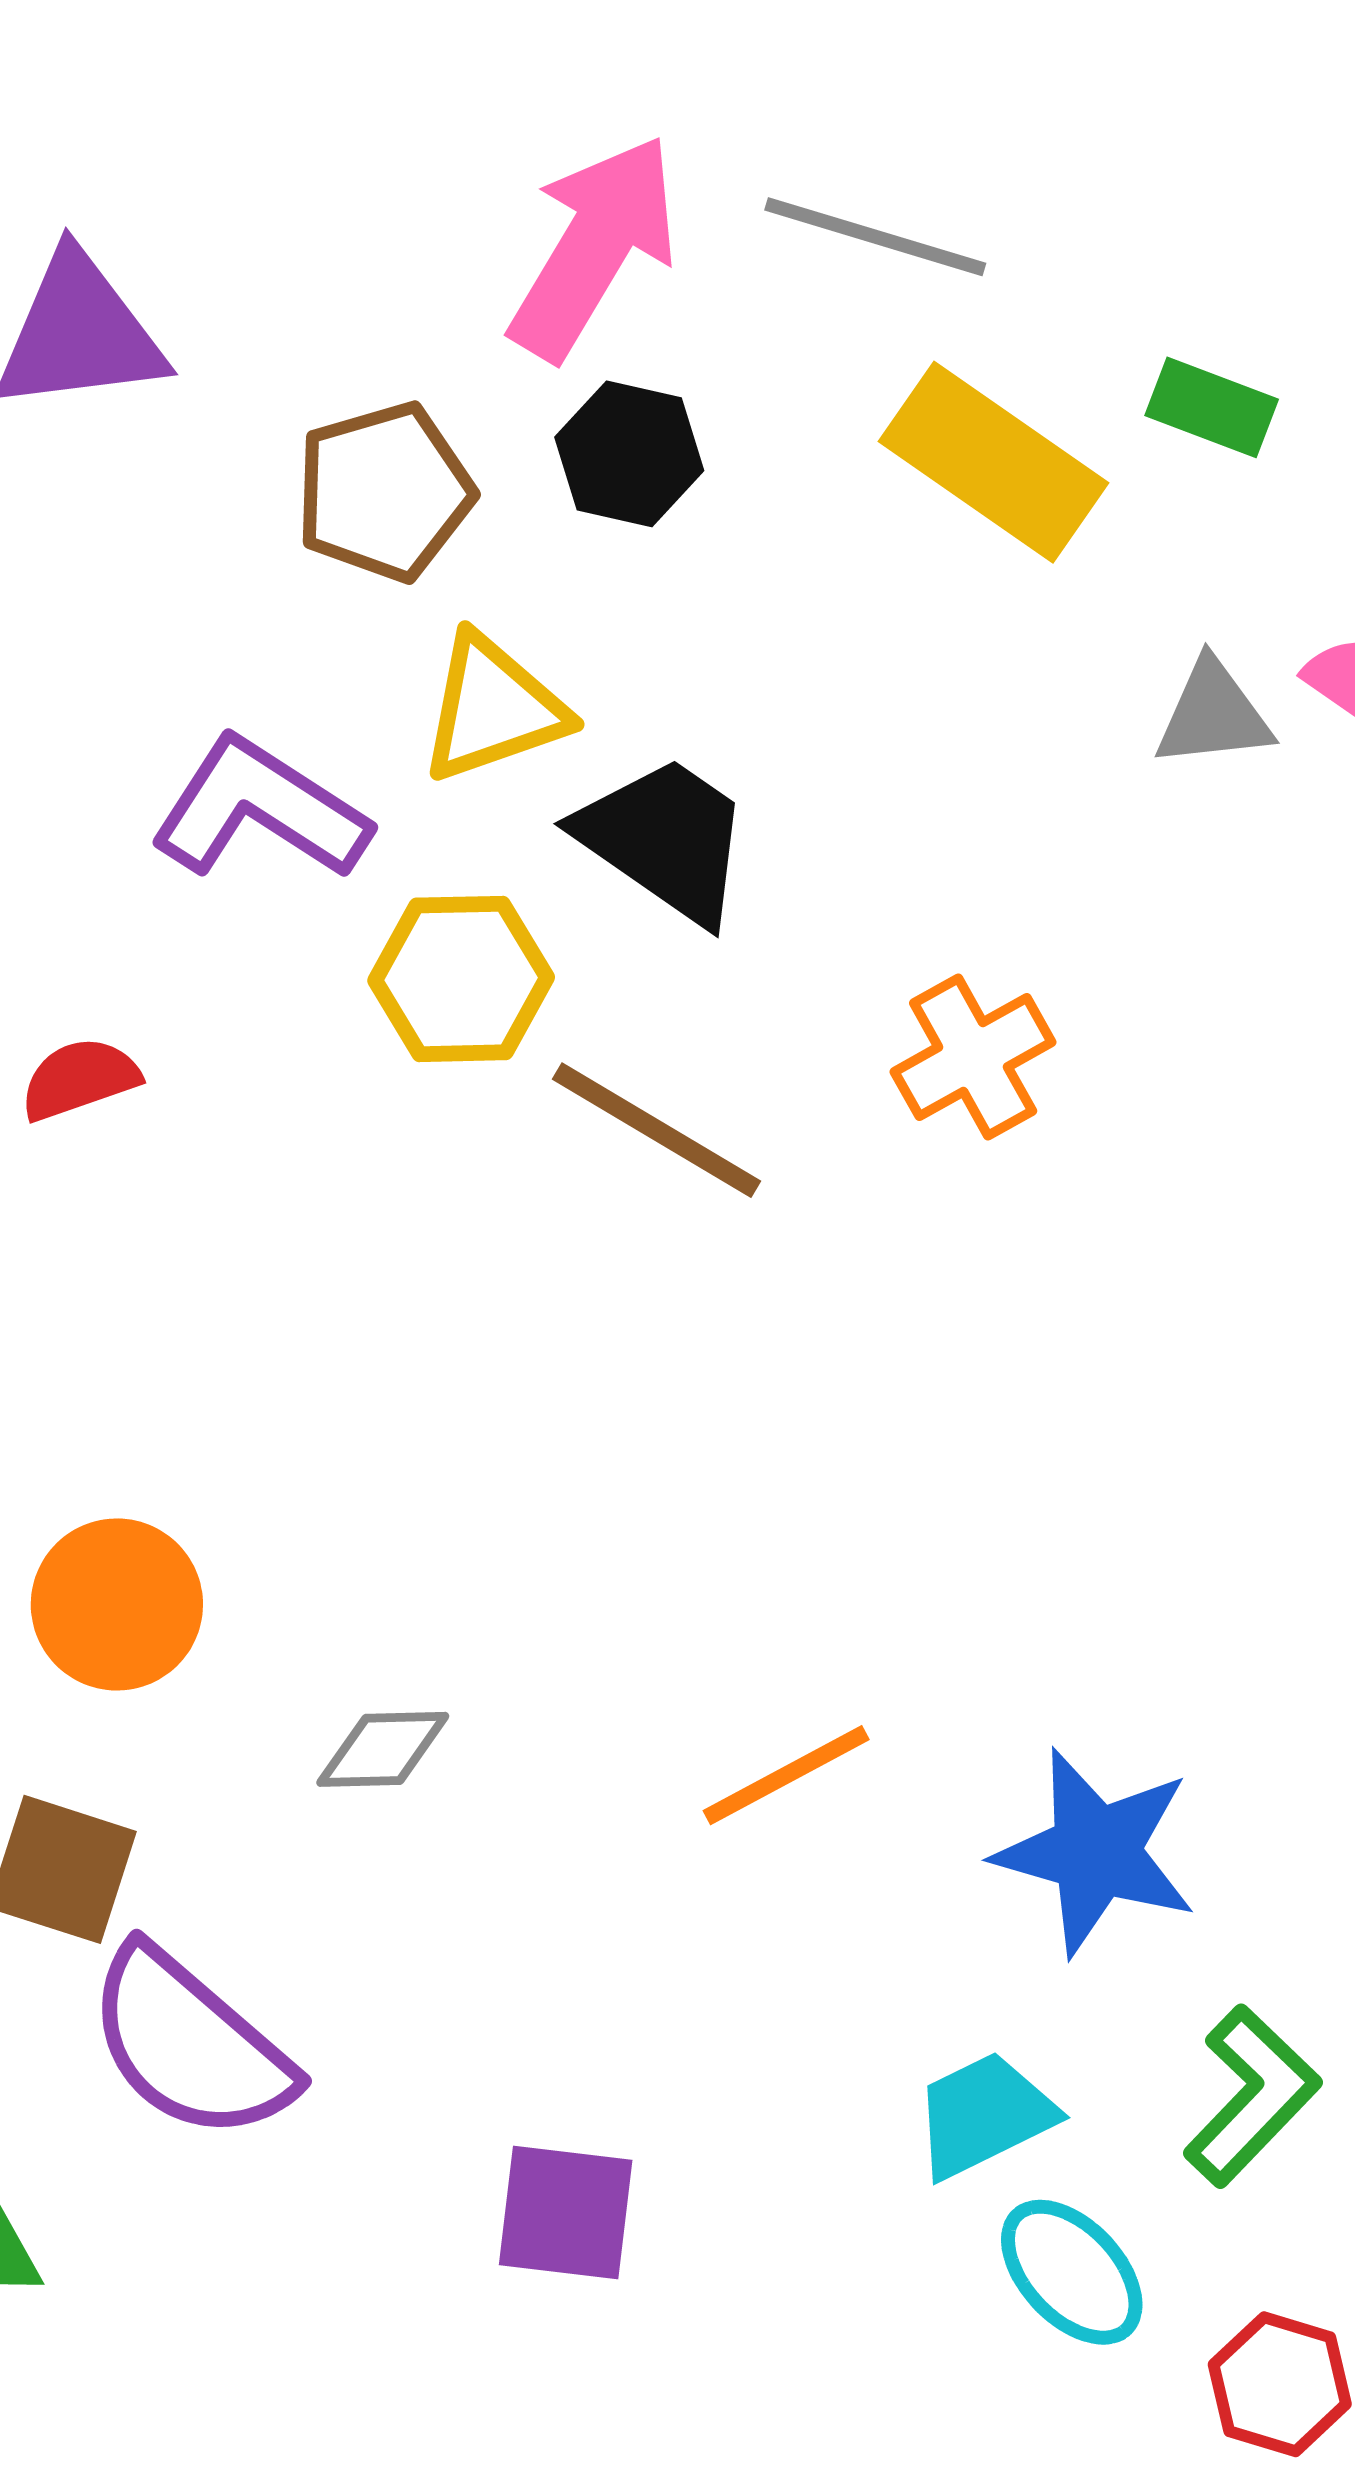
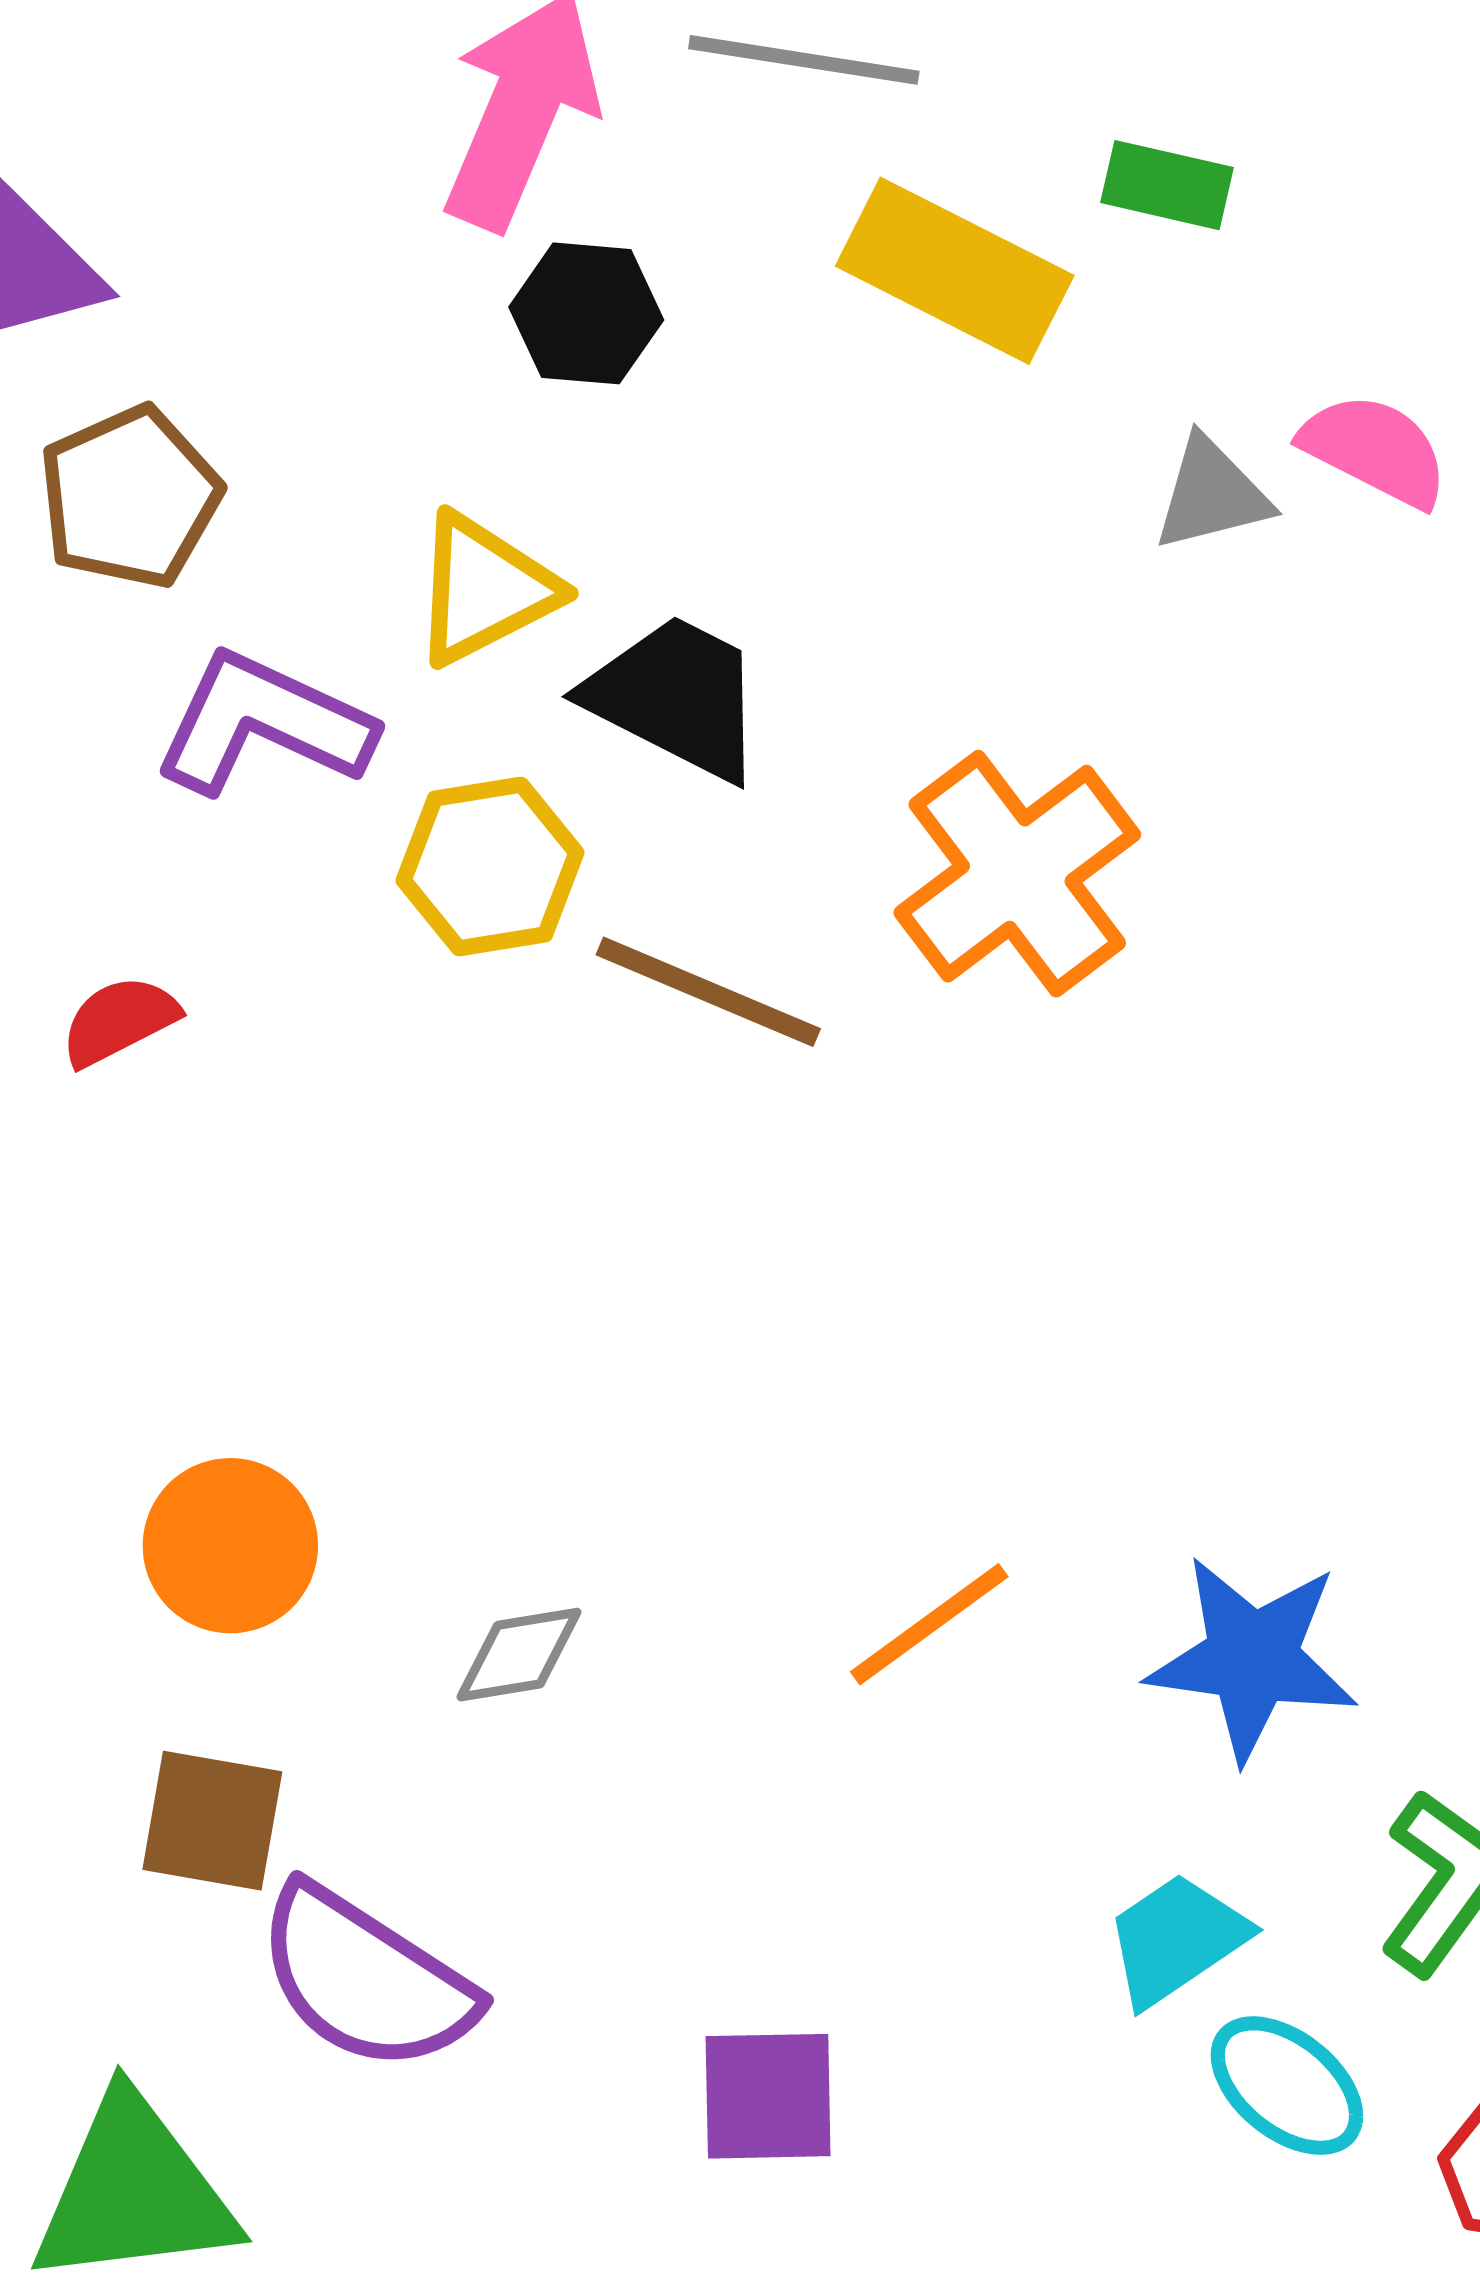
brown pentagon: (384, 492) -> (130, 497), moved
orange cross: (973, 1057) -> (1017, 874), size x1.5

